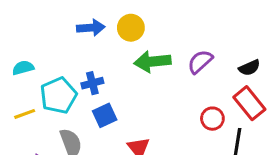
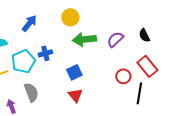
blue arrow: (91, 28) -> (29, 23), moved, turned -48
black semicircle: (249, 68) -> (144, 35), moved, turned 88
blue square: (105, 115) -> (74, 72), moved

